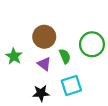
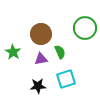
green circle: (92, 44) -> (85, 28), moved
purple triangle: (44, 64) -> (41, 59), turned -48

